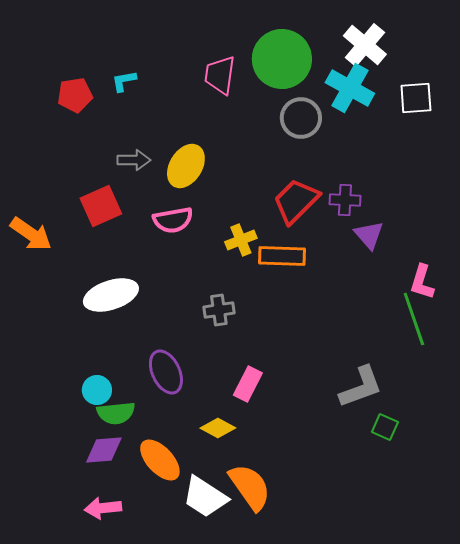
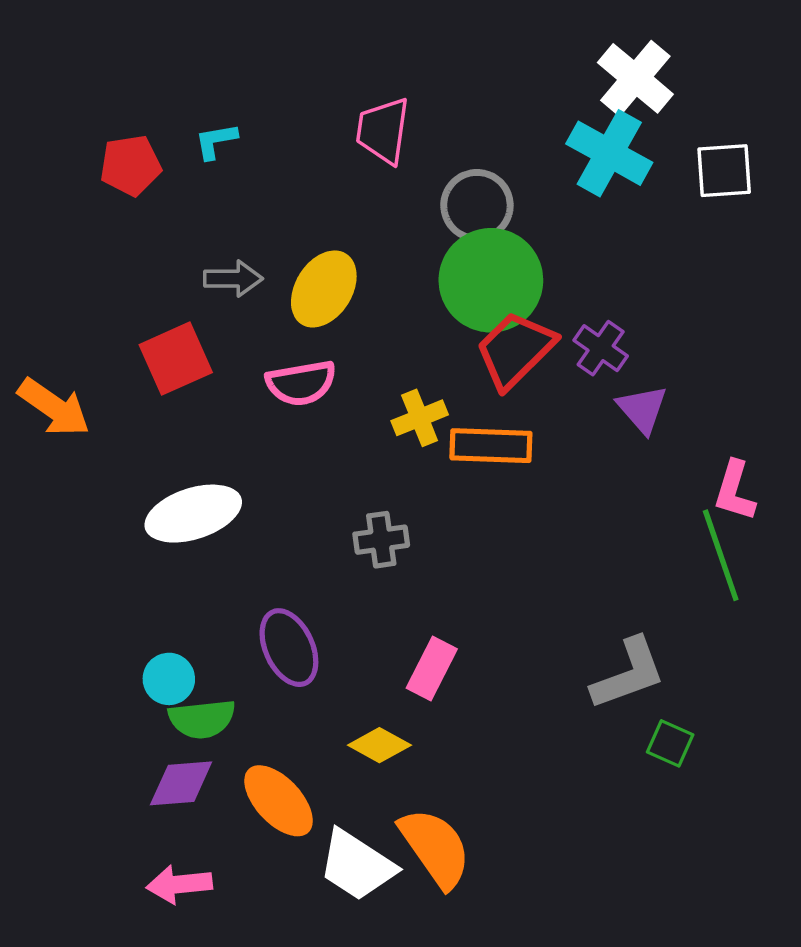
green circle: (282, 59) -> (491, 280), moved
gray circle: (301, 118) -> (477, 205), moved
purple cross: (345, 200) -> (601, 348), turned 32

